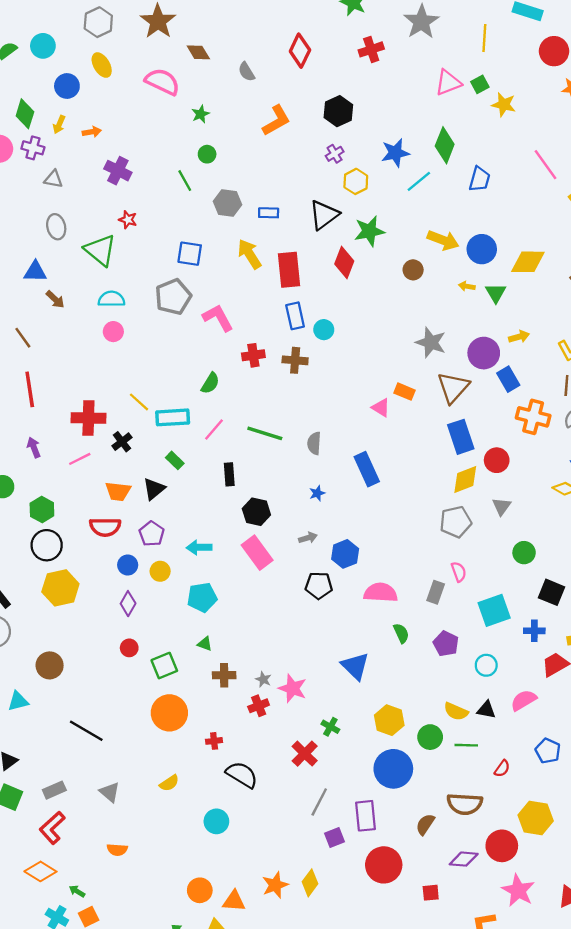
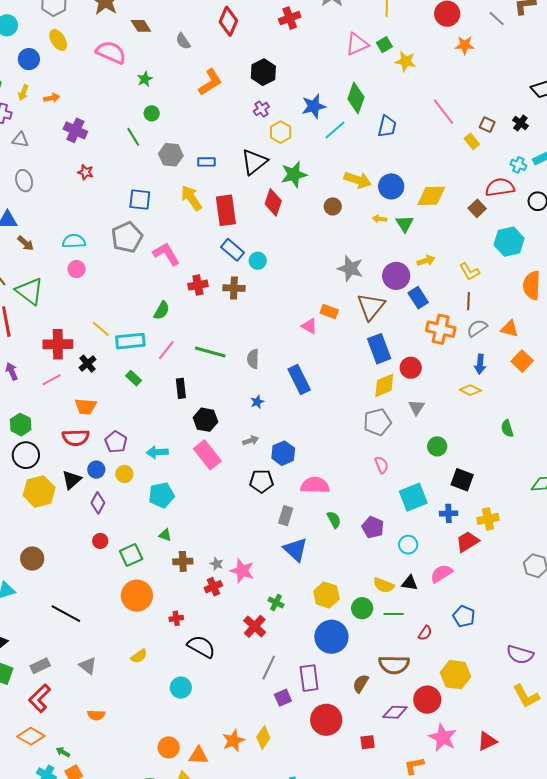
green triangle: (100, 250) -> (30, 291), moved
blue rectangle: (295, 316) -> (233, 250), turned -35
black triangle: (154, 489) -> (72, 480), moved
gray rectangle: (436, 592) -> (286, 516), moved

